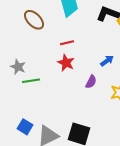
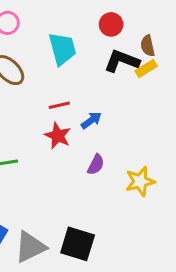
blue arrow: (107, 61) -> (91, 120), moved

